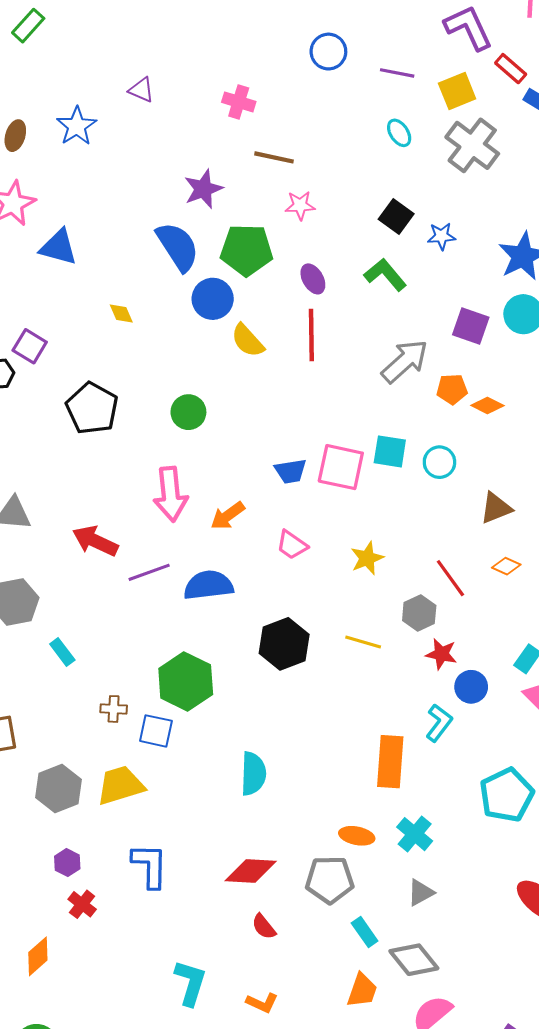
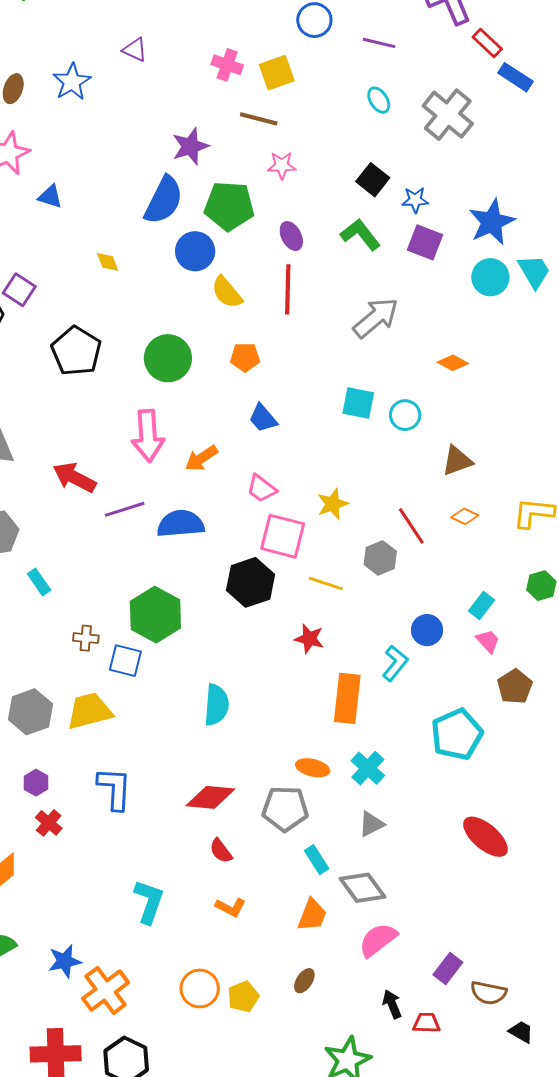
yellow square: (457, 91) -> (277, 73), moved
blue semicircle: (178, 246) -> (164, 200), turned 57
blue triangle: (58, 247) -> (50, 196), size x0.7
purple square: (471, 326) -> (425, 242), moved
orange pentagon: (452, 389) -> (245, 357), moved
green circle: (188, 412) -> (168, 358), size x1.4
pink square: (341, 467) -> (283, 536), moved
blue trapezoid: (291, 471) -> (263, 418), turned 56
red star: (441, 654) -> (309, 639), moved
orange L-shape: (262, 1003) -> (230, 907), moved

